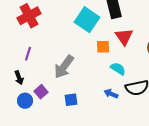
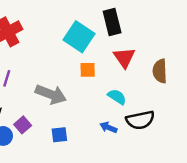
orange square: (103, 47) -> (88, 70), moved
gray arrow: (64, 67) -> (51, 94), turned -105

